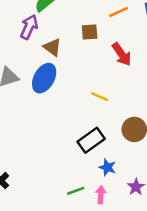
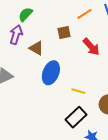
blue ellipse: (44, 78) -> (51, 73), moved
yellow line: (99, 97) -> (78, 91), moved

